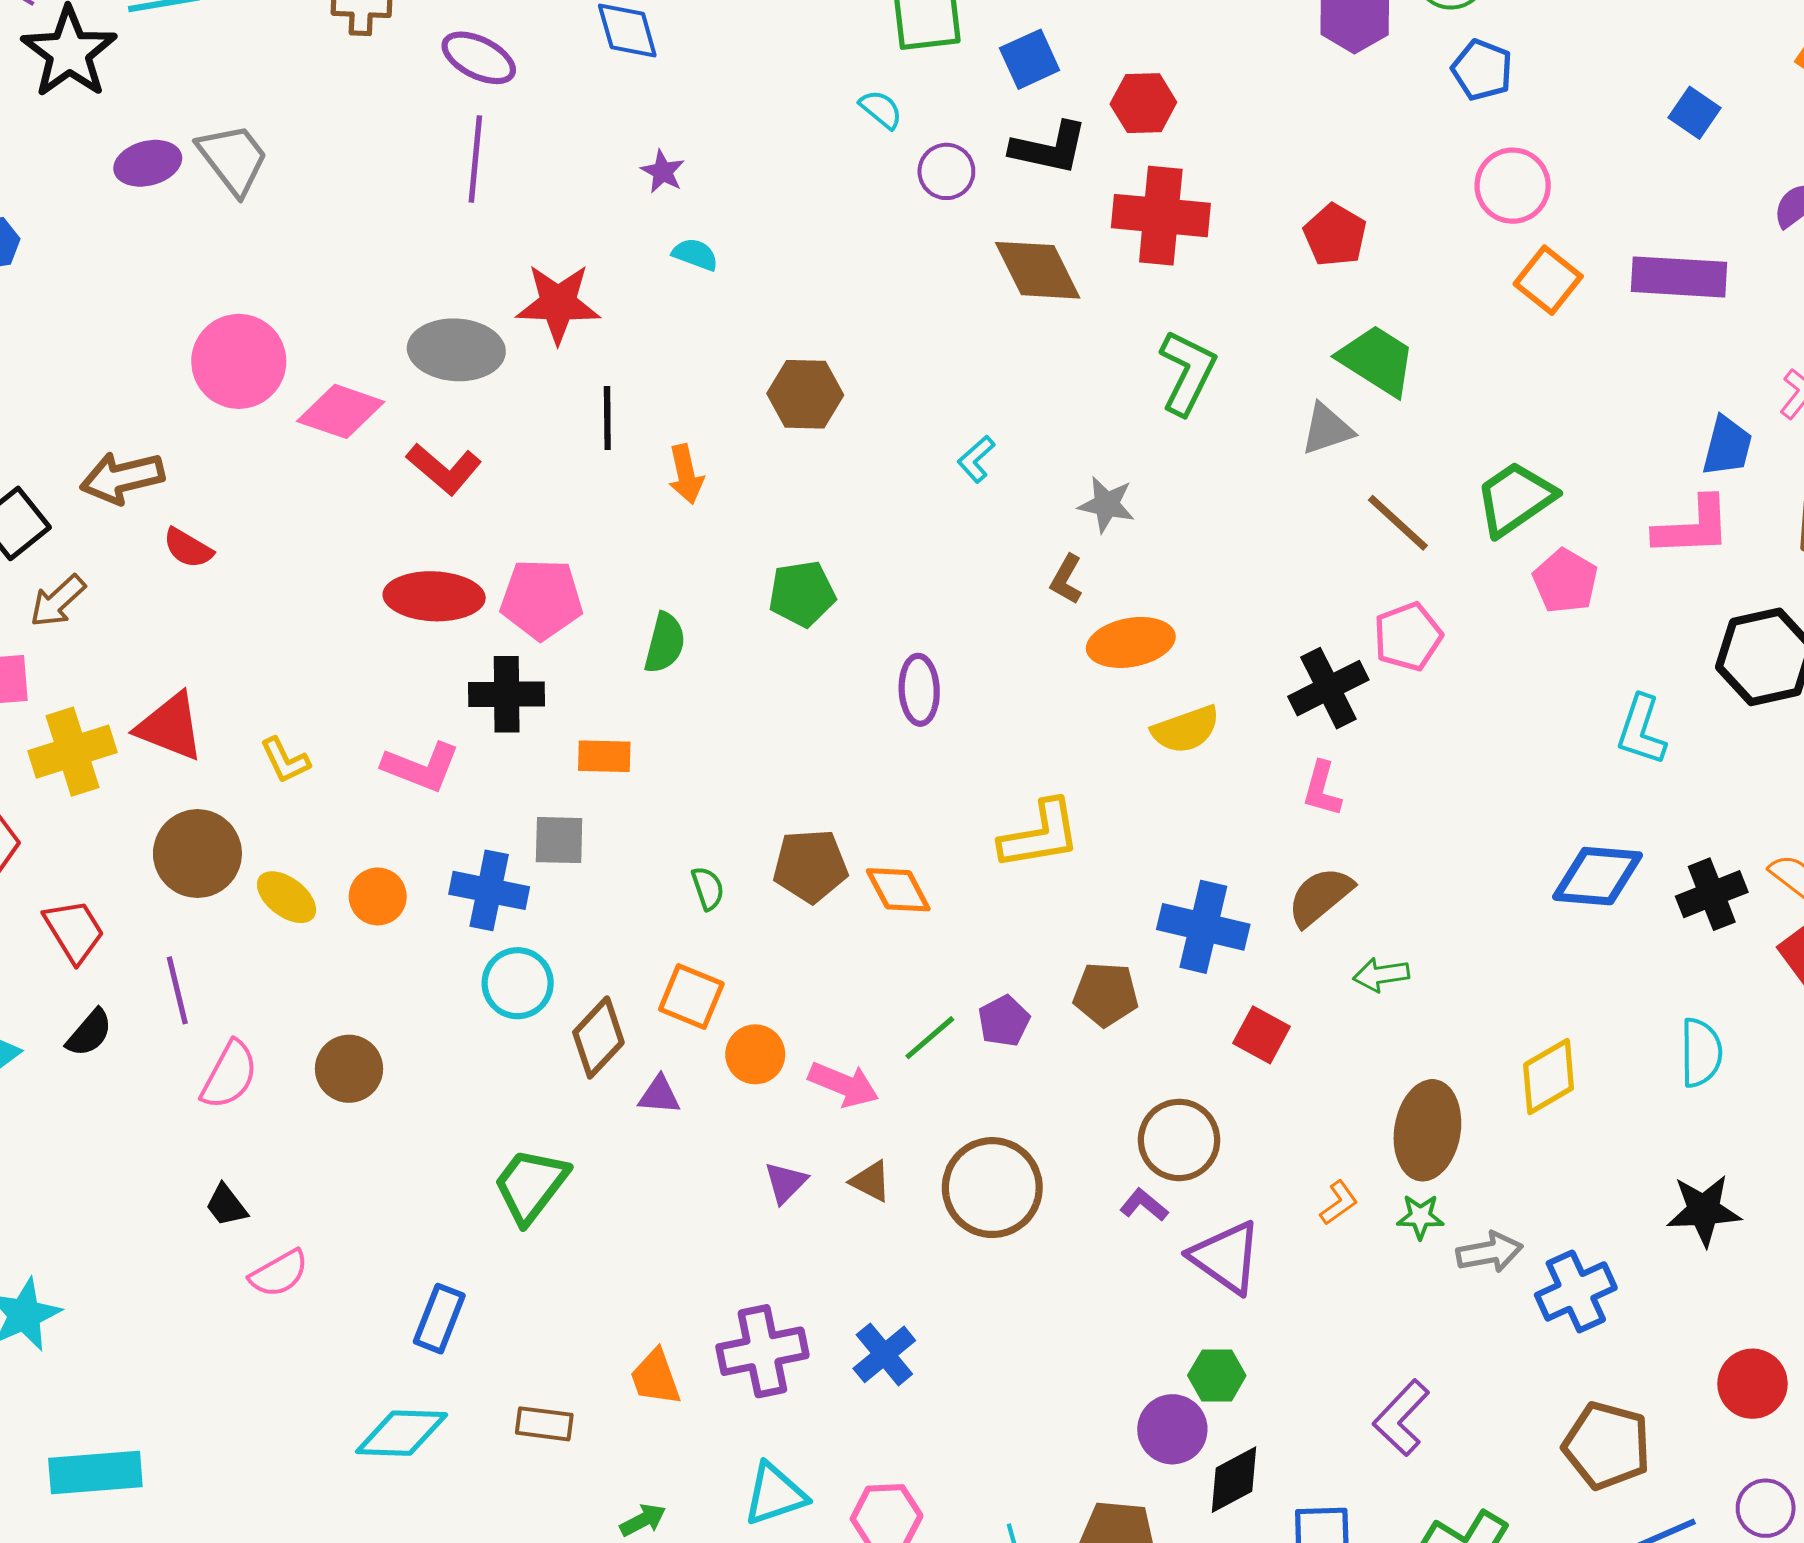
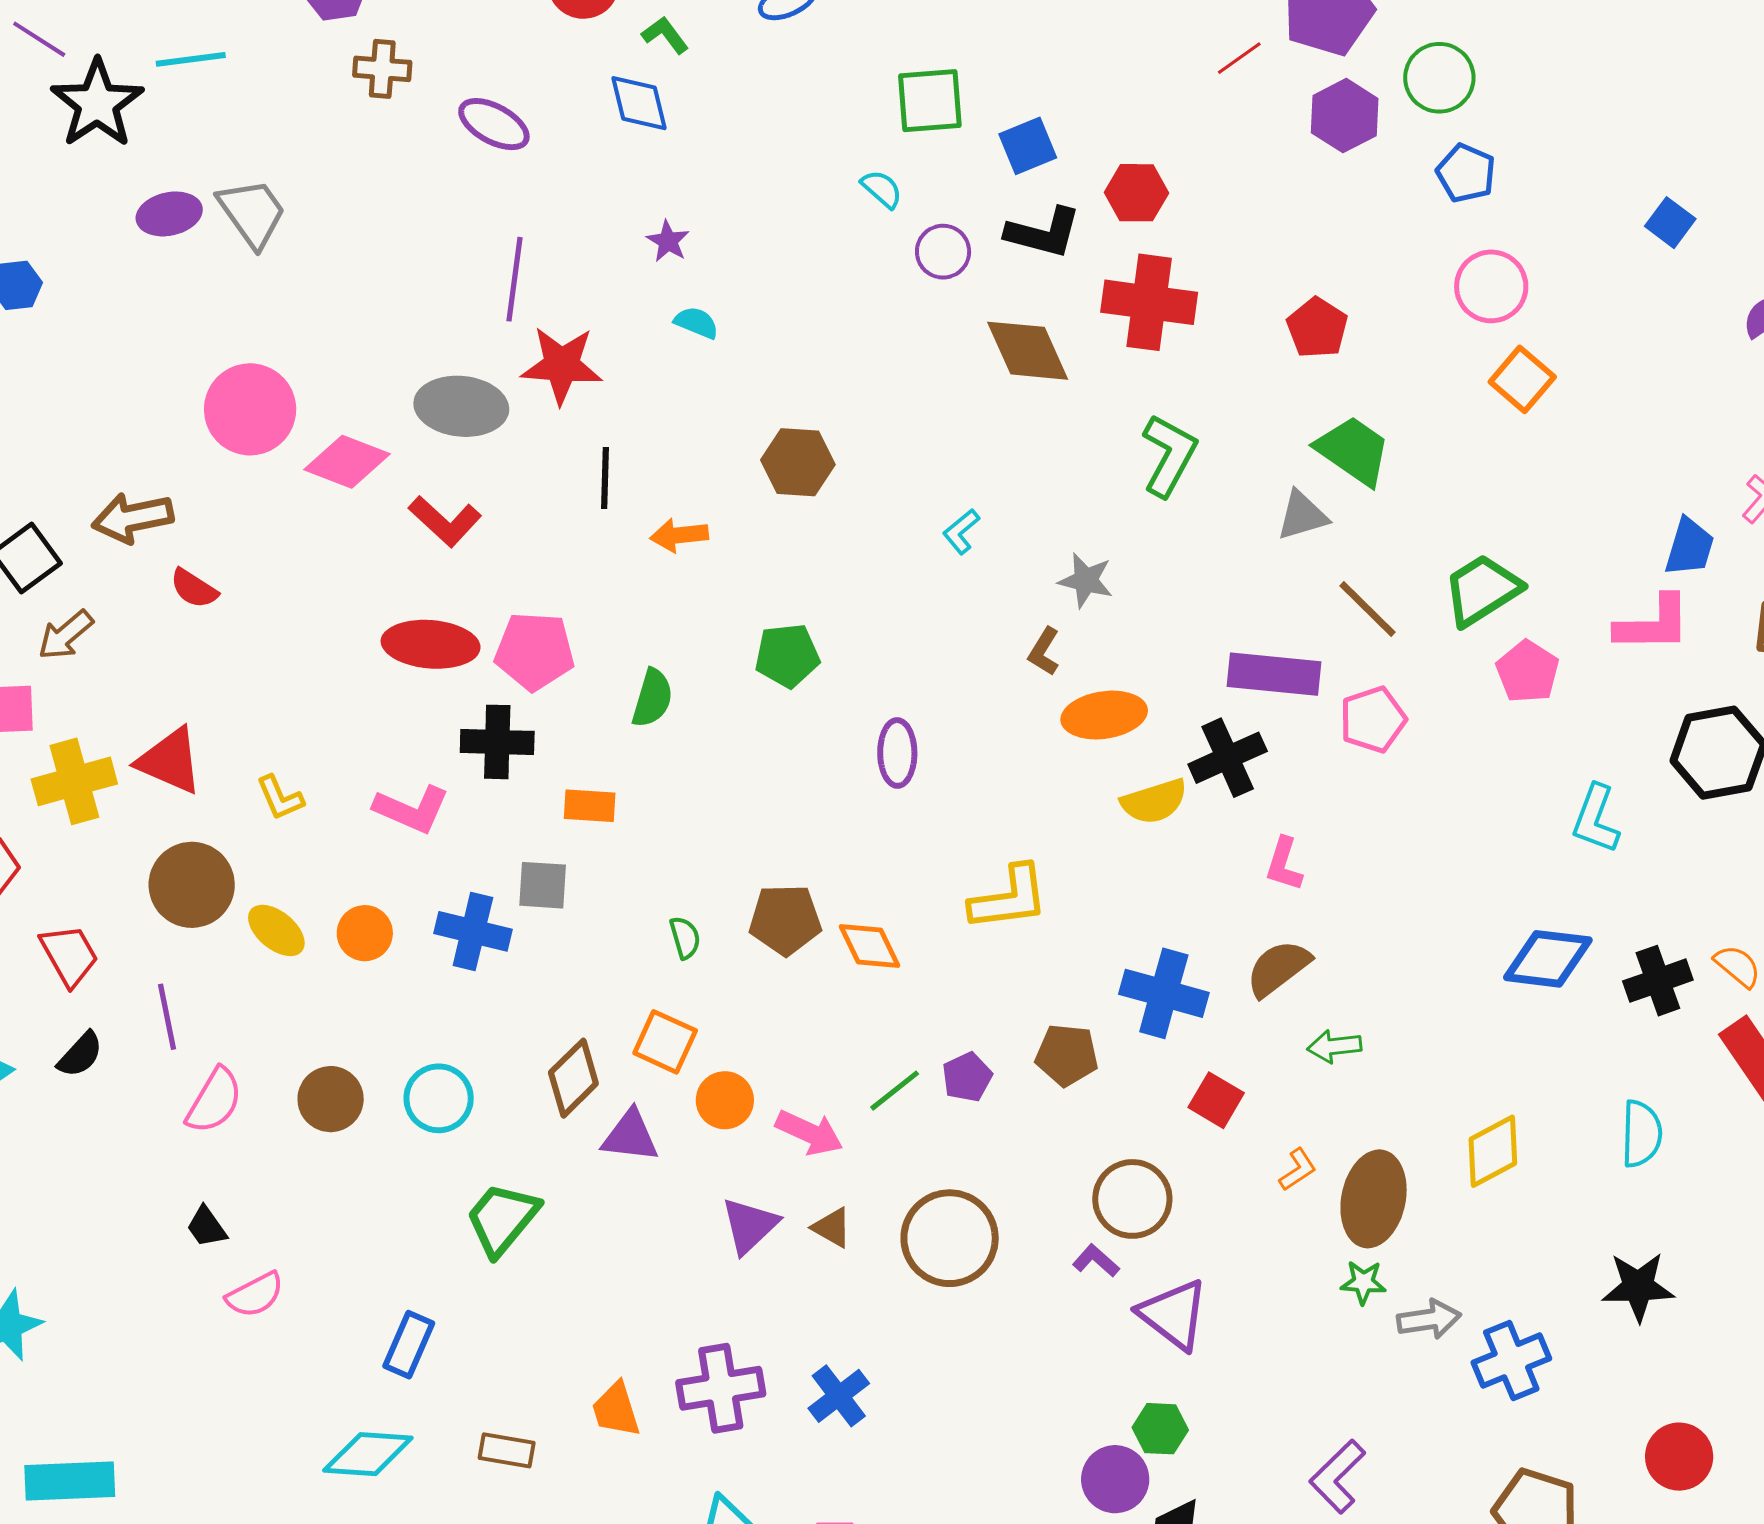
purple line: (475, 159) -> (515, 279), moved
purple rectangle: (1679, 277) -> (1274, 674), moved
orange arrow: (686, 474) -> (679, 535), turned 94
black cross: (1328, 688) -> (1228, 758), moved
cyan circle: (518, 983) -> (439, 1098), moved
purple triangle: (659, 1095) -> (630, 1136), size x1.4
purple triangle: (786, 1183) -> (749, 1226), size x1.4
orange L-shape: (1339, 1203) -> (1298, 1170), moved

